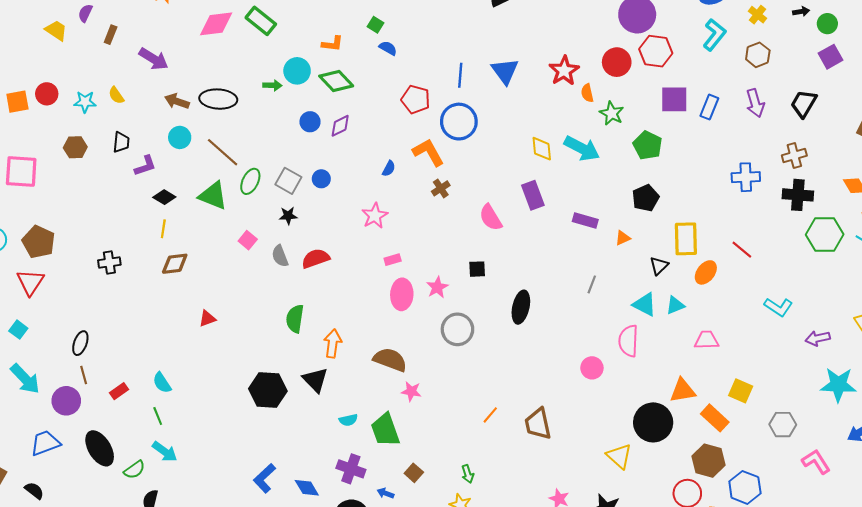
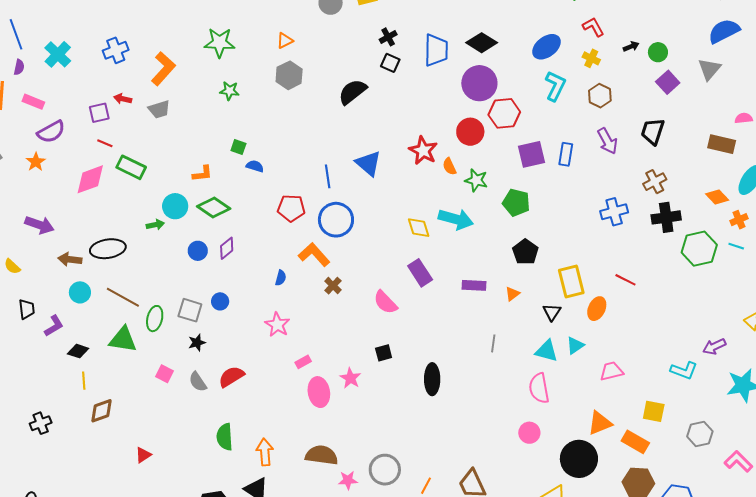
cyan L-shape: (778, 307) -> (684, 370), moved
gray circle: (457, 329) -> (385, 470), moved
pink circle: (592, 368) -> (529, 433), moved

